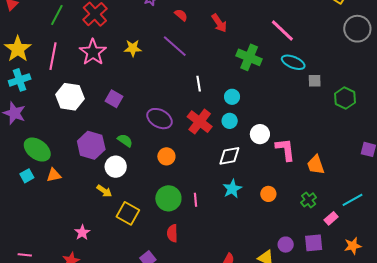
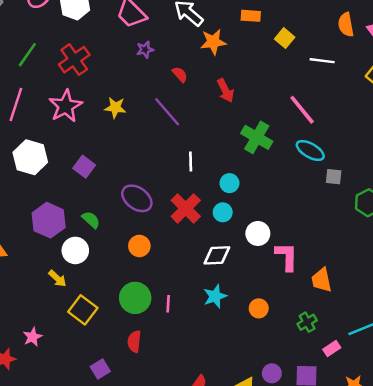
pink star: (82, 232) -> (33, 337), moved

